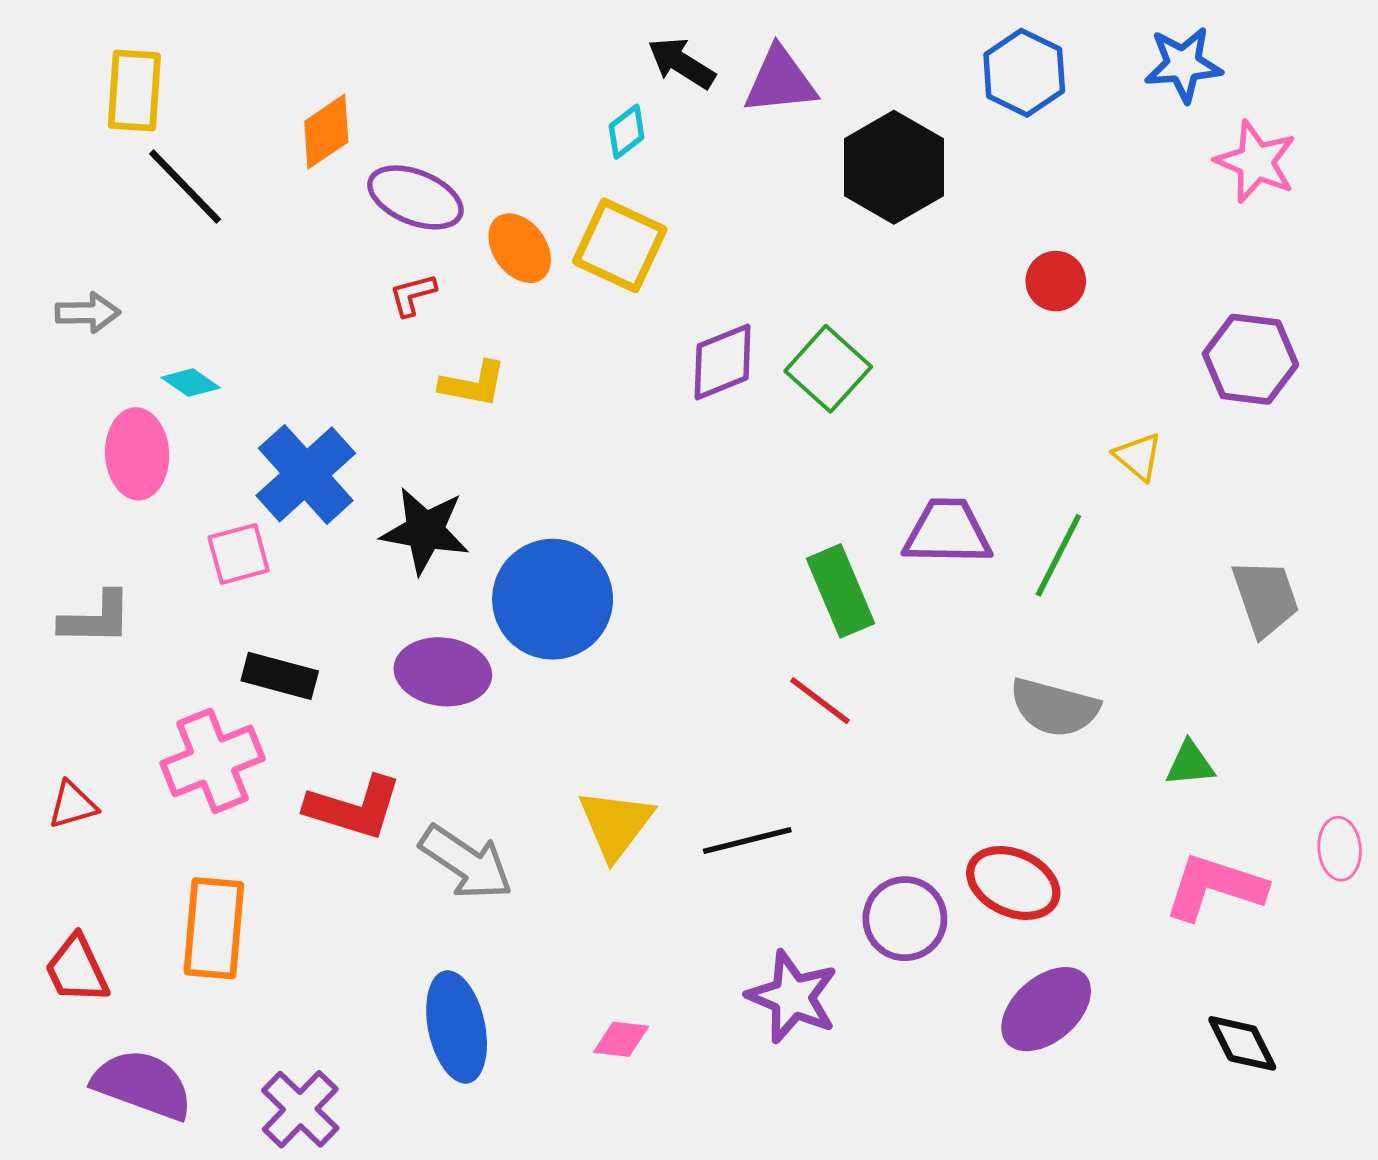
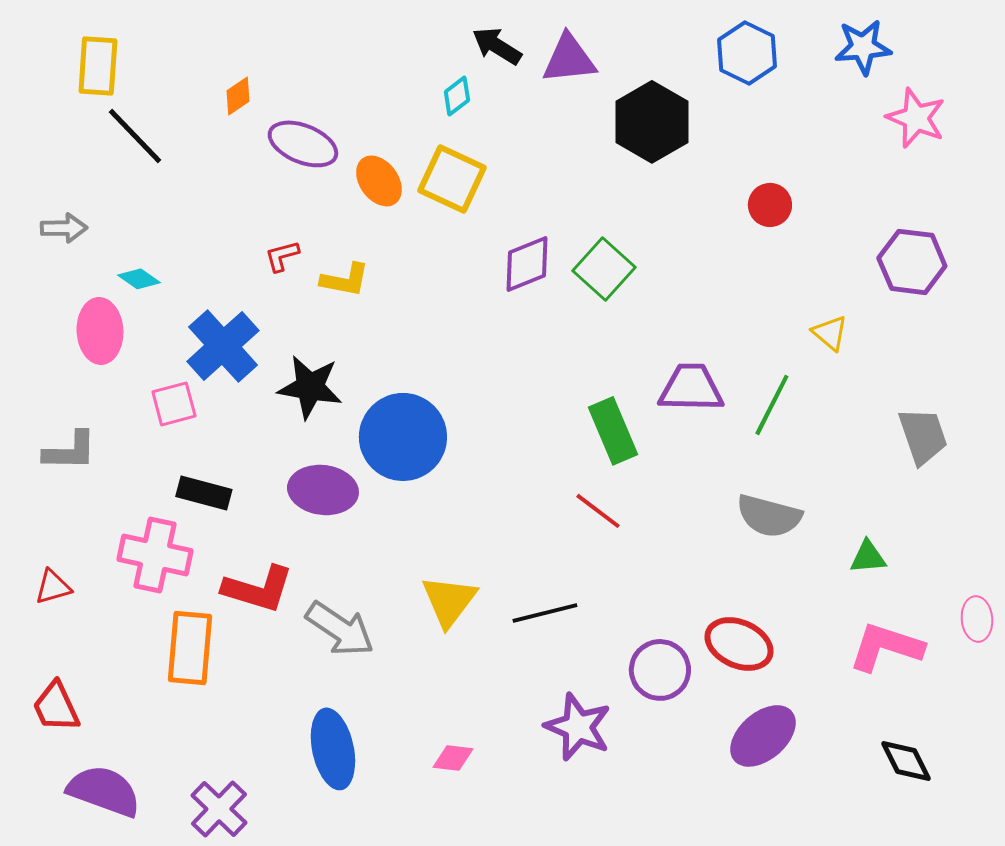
orange diamond: (326, 132) -> (238, 96), size x0.7
red L-shape: (413, 295) -> (282, 256), moved
pink cross: (213, 761) -> (155, 555), turned 34
orange rectangle: (214, 928) -> (190, 648), moved

